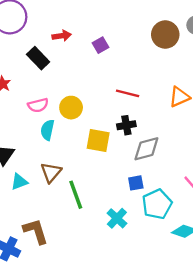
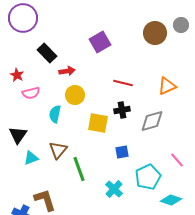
red arrow: (62, 36) -> (67, 71), moved
purple square: (100, 45) -> (100, 42), size x1.5
pink semicircle: (38, 105) -> (31, 93), moved
gray diamond: (146, 149) -> (152, 121), moved
blue square: (136, 183) -> (122, 152), moved

